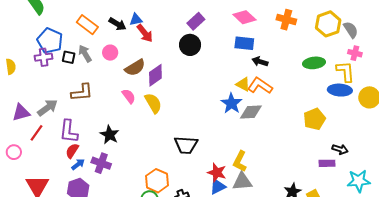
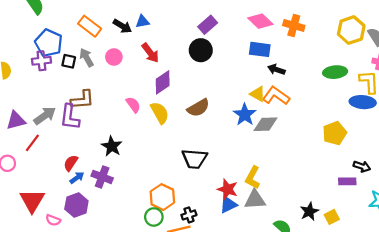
orange cross: (286, 20) -> (294, 25), moved
red arrow: (145, 33) -> (150, 53), moved
brown semicircle: (135, 68) -> (198, 108), moved
purple L-shape: (69, 131) -> (70, 117), moved

